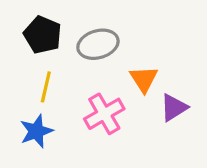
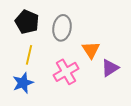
gray ellipse: (98, 44) -> (62, 28), turned -65

